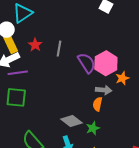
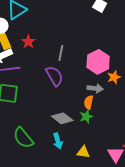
gray line: (59, 49) -> (61, 53), moved
purple semicircle: (87, 63) -> (54, 76), moved
green star: (93, 128) -> (86, 117), moved

